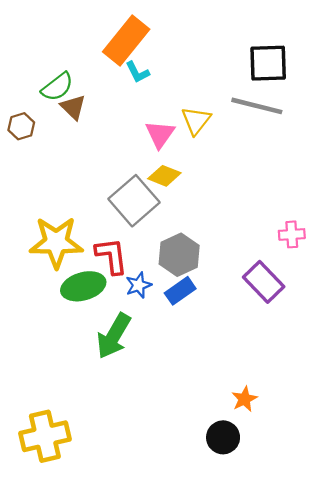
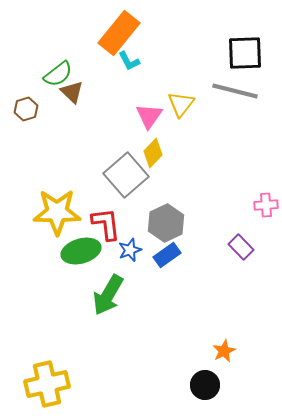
yellow diamond: (164, 176) -> (153, 153), turned -68
purple rectangle: (264, 282) -> (241, 247), size x0.7

